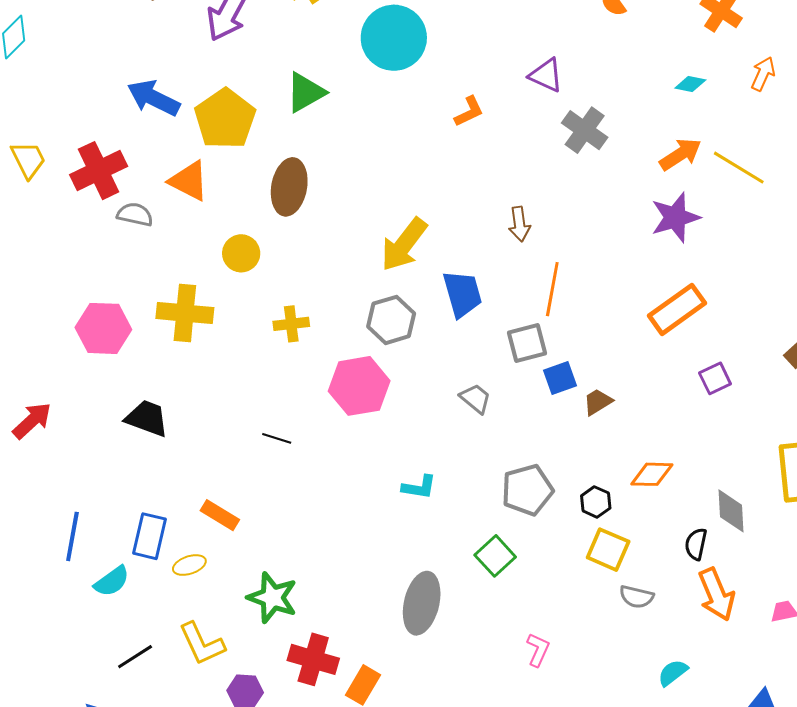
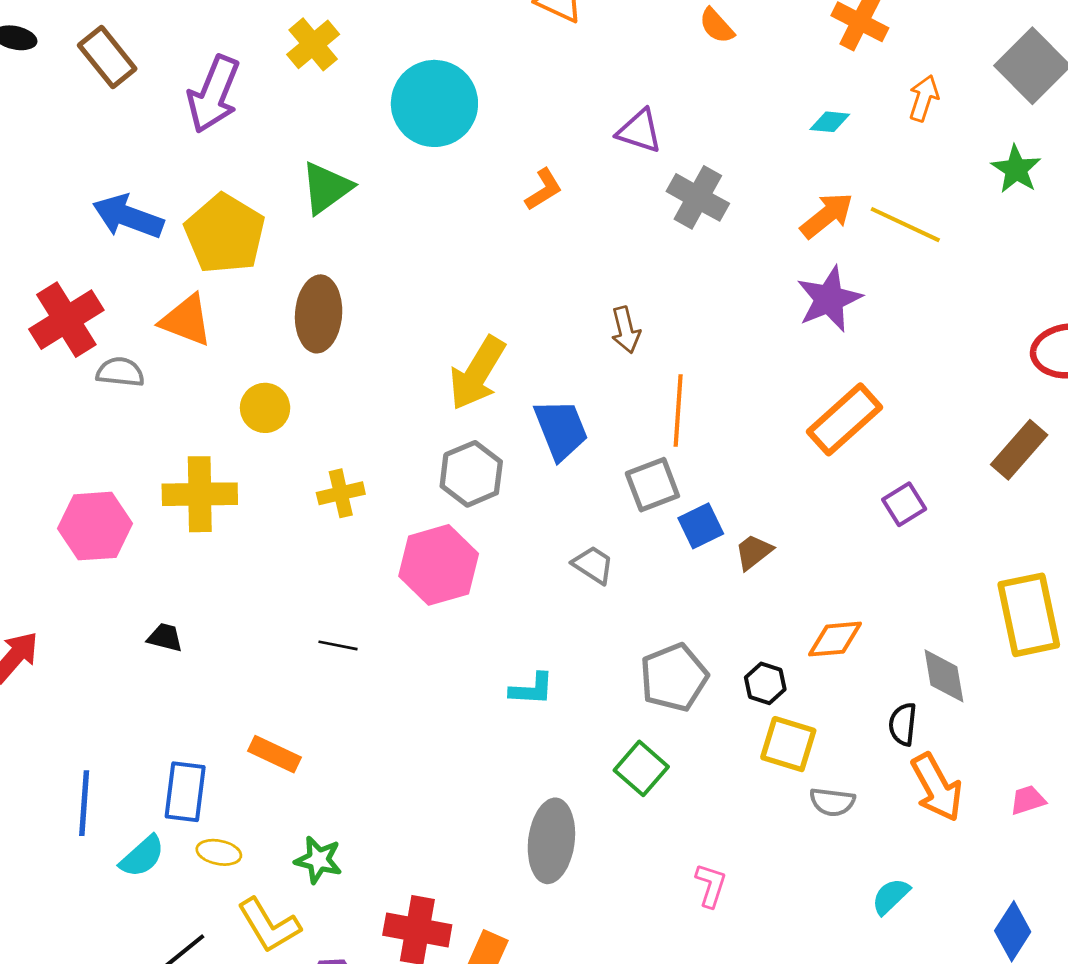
black trapezoid: (147, 418) -> (165, 637), size x0.6
yellow ellipse: (189, 565) -> (219, 852), moved, turned 36
green star: (272, 598) -> (318, 860), moved, size x0.7

